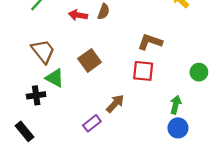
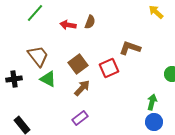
red square: (143, 71) -> (109, 68), moved, turned -30
black cross: (36, 95) -> (14, 79), moved
brown arrow: (115, 104) -> (82, 88), moved

